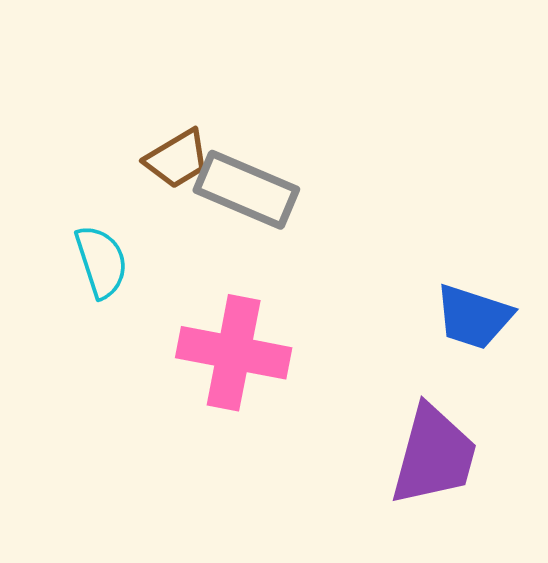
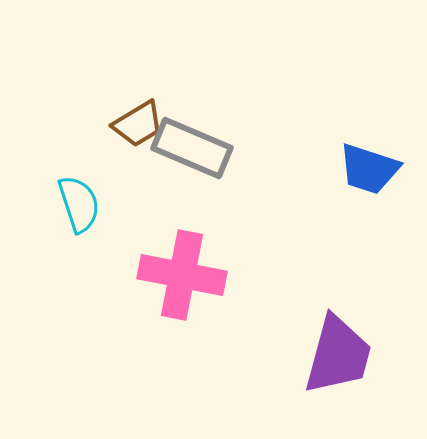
blue trapezoid: (474, 317) -> (369, 169), moved

